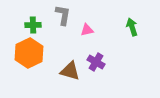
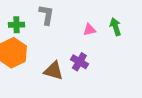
pink triangle: (87, 30) -> (89, 30), moved

